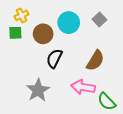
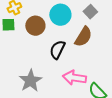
black semicircle: (54, 58) -> (57, 50), moved
brown semicircle: (95, 60) -> (83, 37), moved

